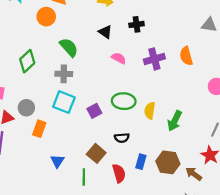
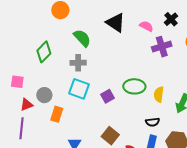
black cross: (136, 24) -> (171, 19), moved, turned -32
black triangle: (105, 32) -> (116, 23), size x1.5
pink semicircle: (119, 58) -> (146, 26), moved
black semicircle: (122, 138) -> (153, 122), moved

